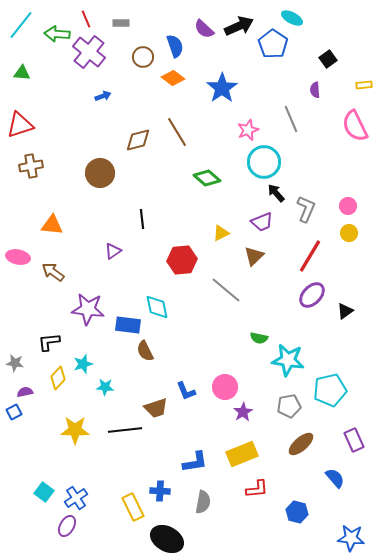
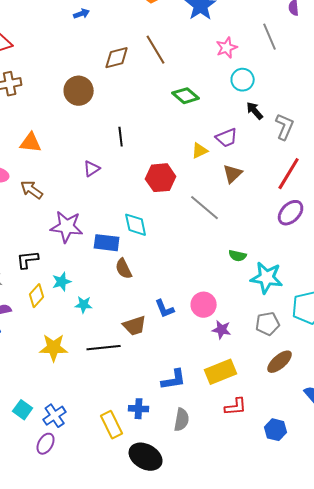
cyan circle: (264, 162) -> (243, 80), size x0.7
purple trapezoid: (262, 222) -> (227, 138), moved
purple star: (243, 412) -> (222, 330), turned -30

